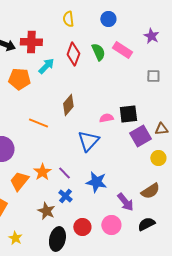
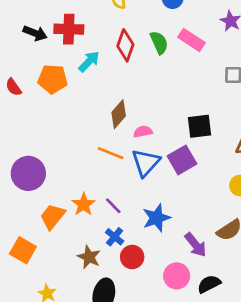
pink semicircle: (106, 118) -> (143, 132), moved
orange line: (38, 123) -> (111, 153), moved
purple square: (140, 136) -> (182, 160), moved
blue star: (96, 182) -> (156, 218), turned -30
black semicircle: (146, 224) -> (209, 284), moved
red circle: (82, 227) -> (132, 257), moved

